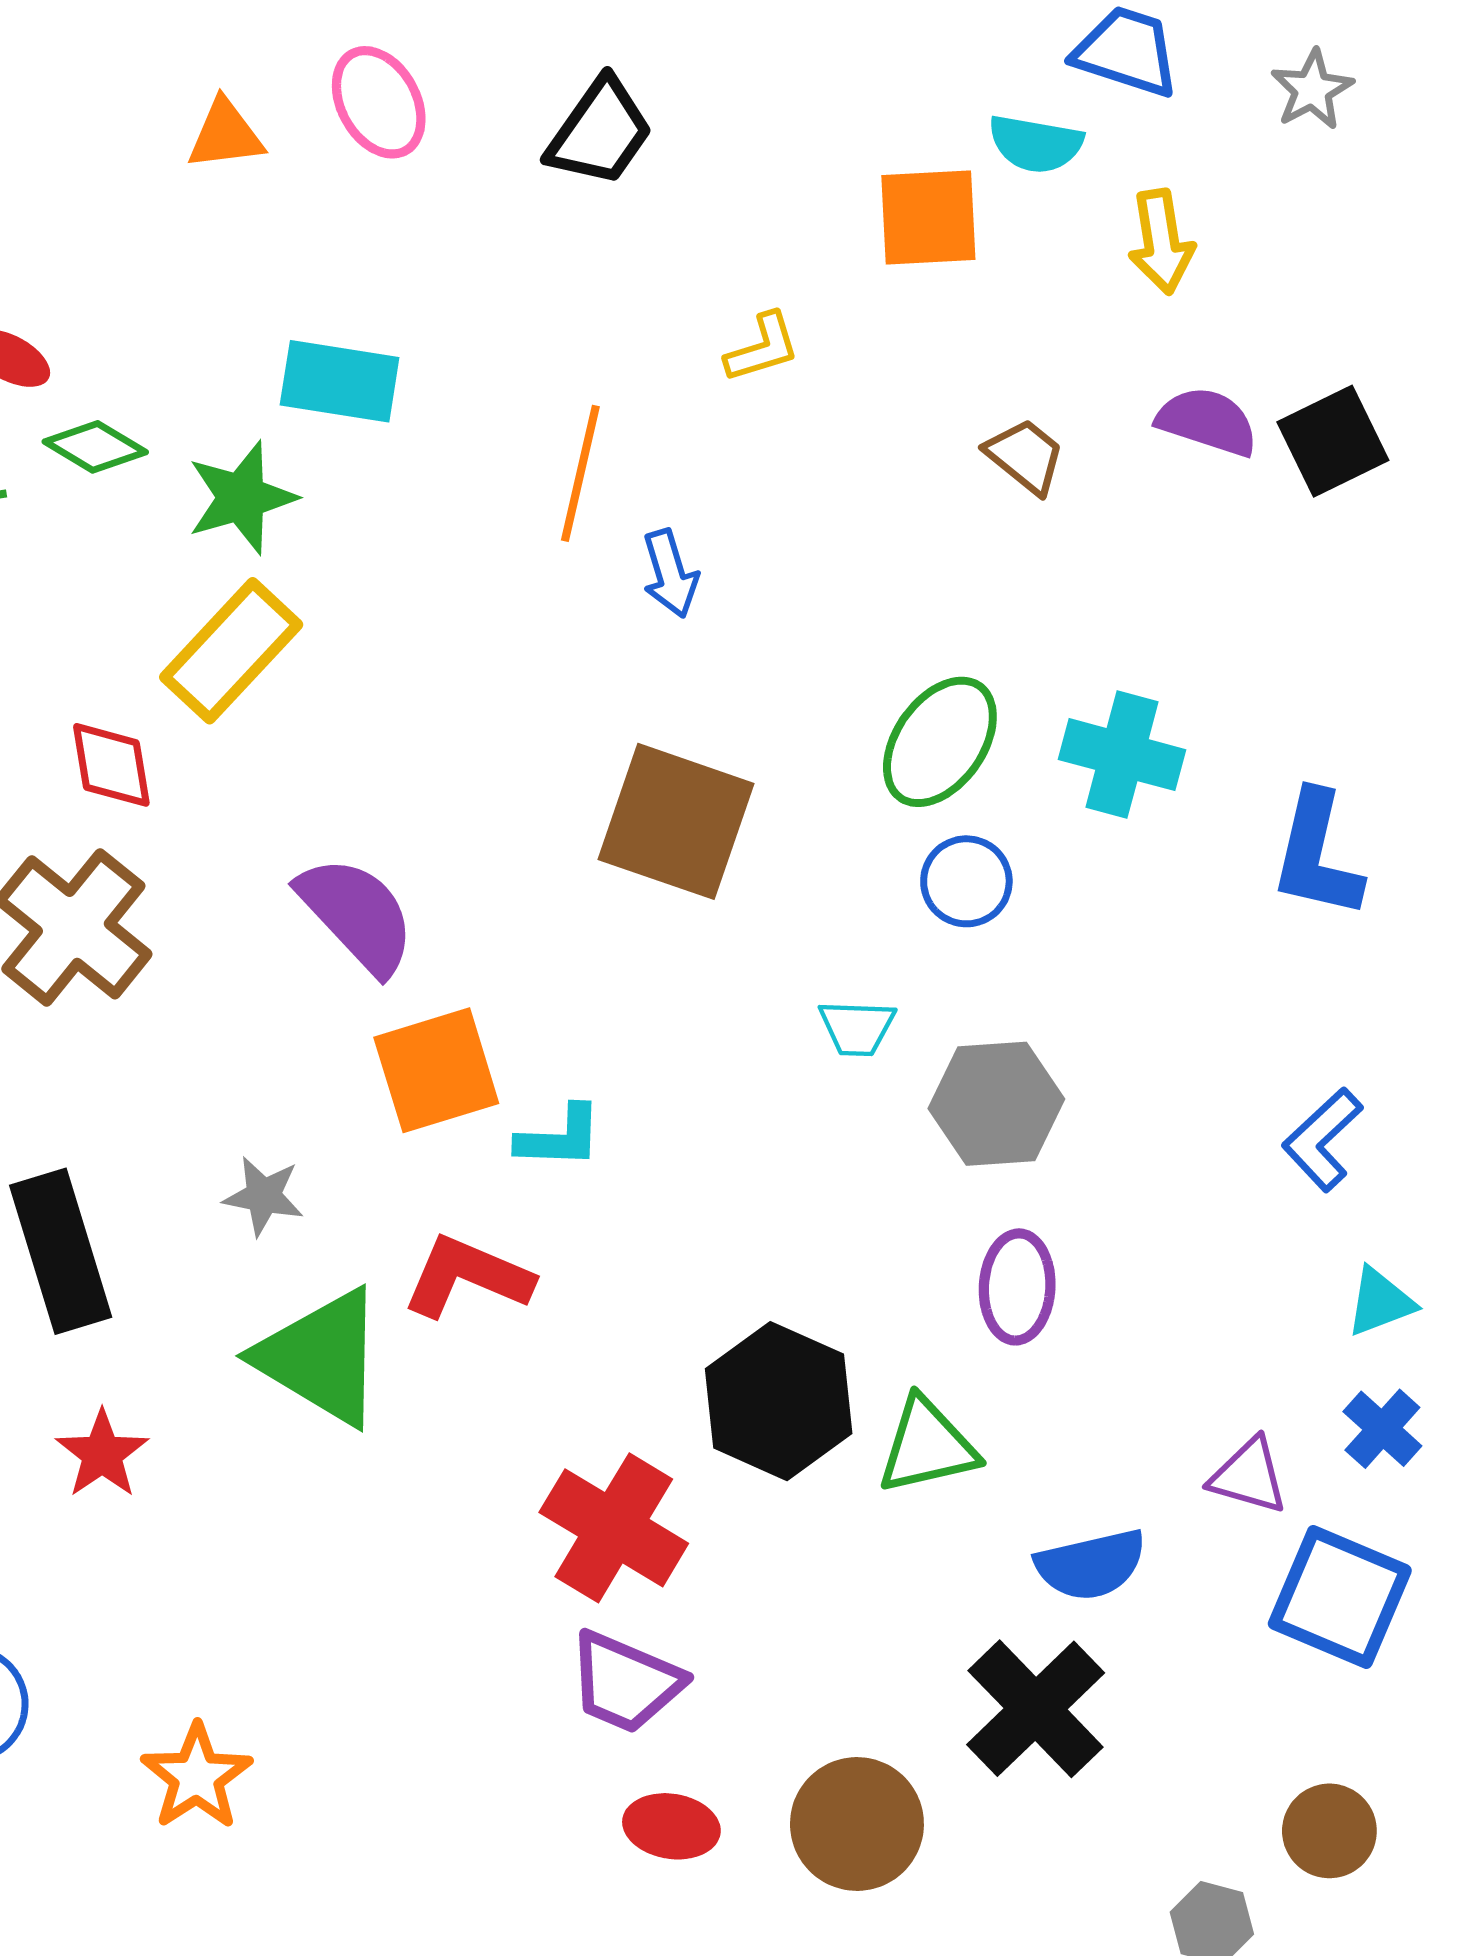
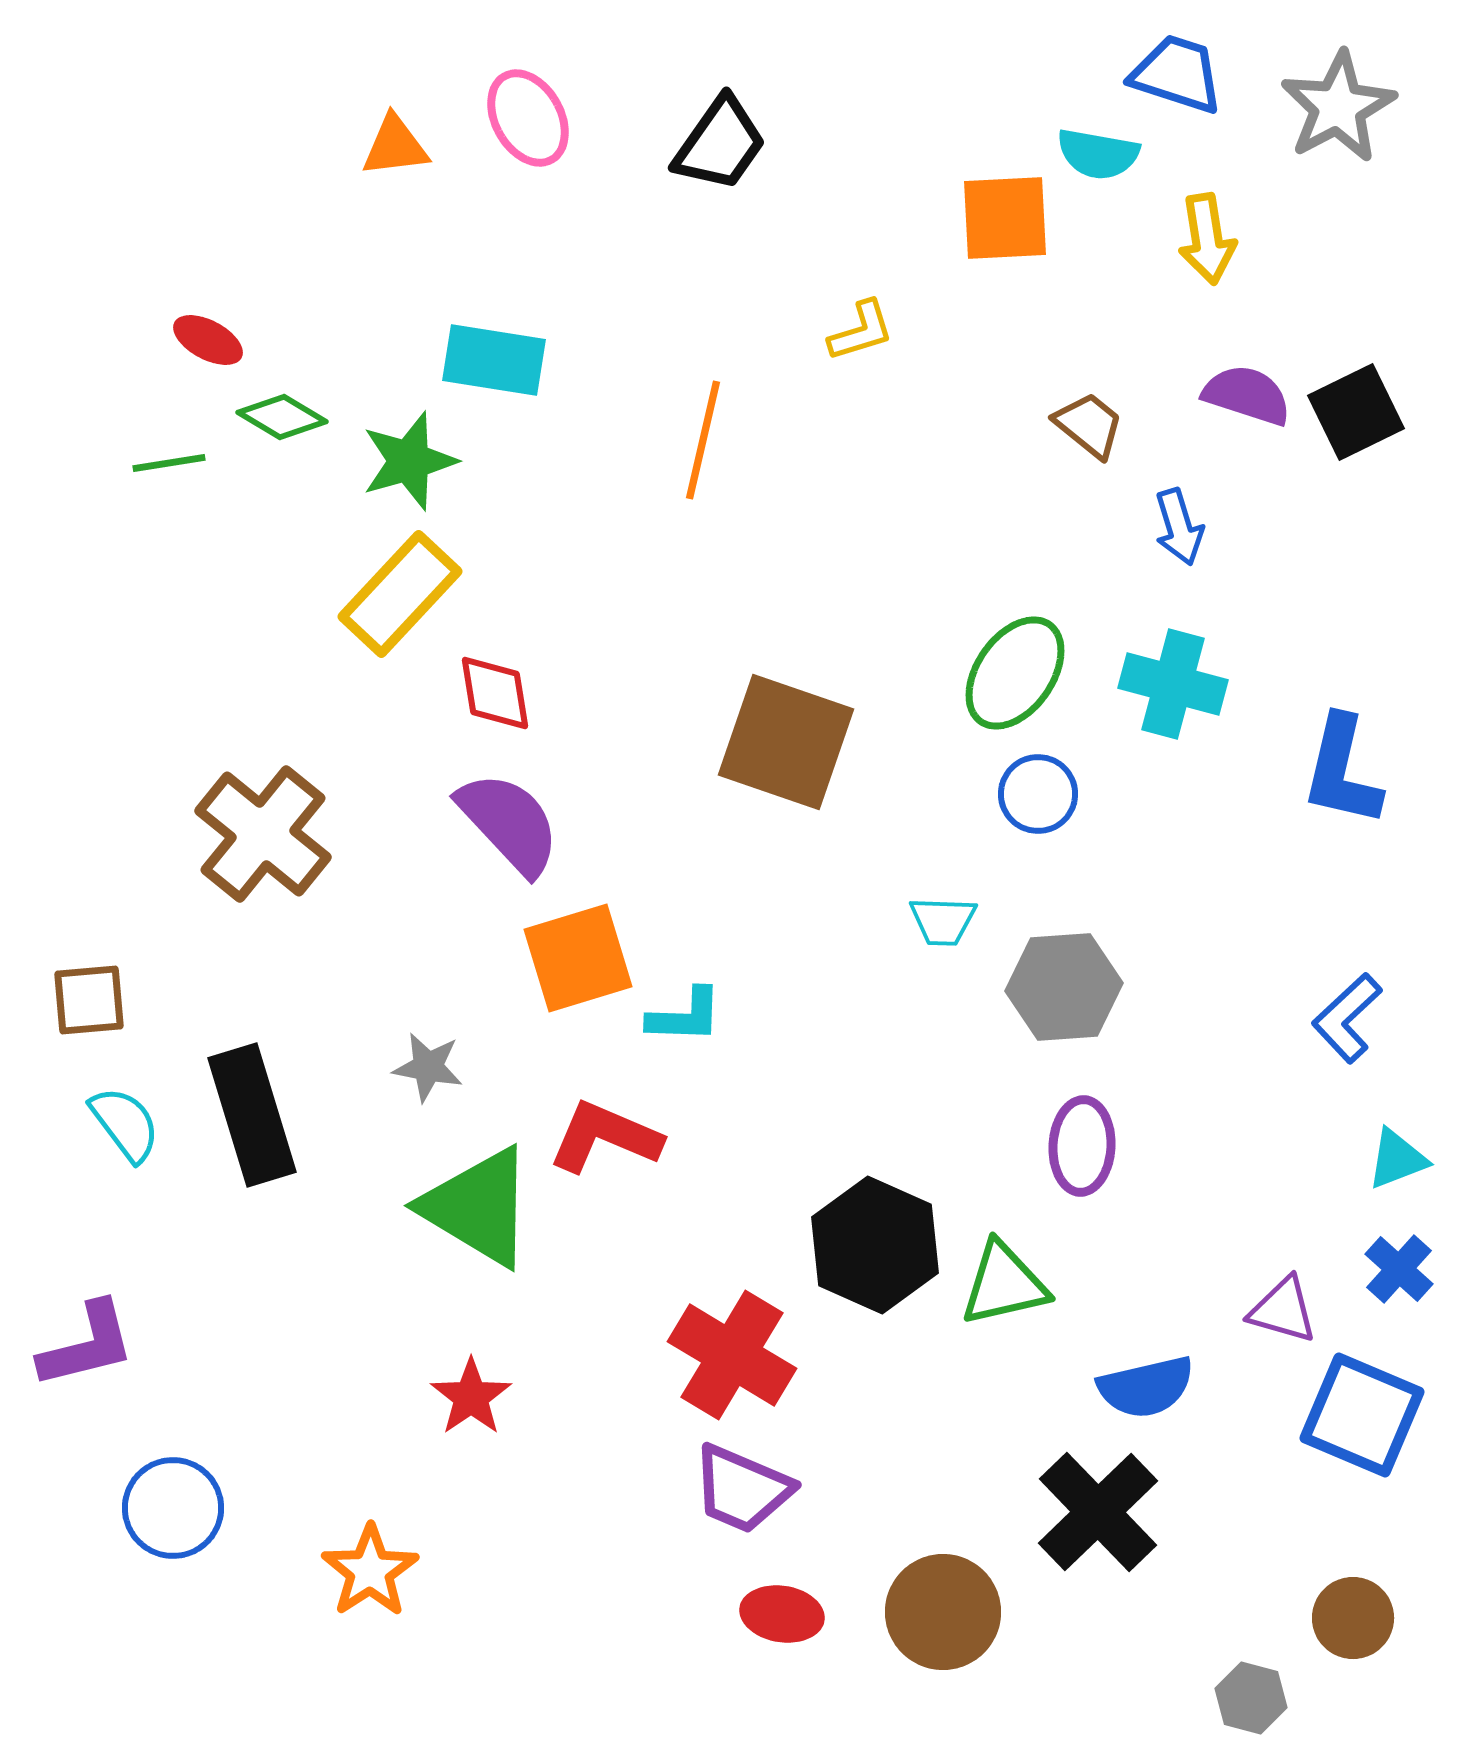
gray star: (1312, 90) -> (1338, 107), size x1.6
blue arrow: (670, 574) -> (1179, 527), moved
red diamond: (111, 765) -> (495, 693), moved
red star: (102, 1454) -> (471, 1397), moved

